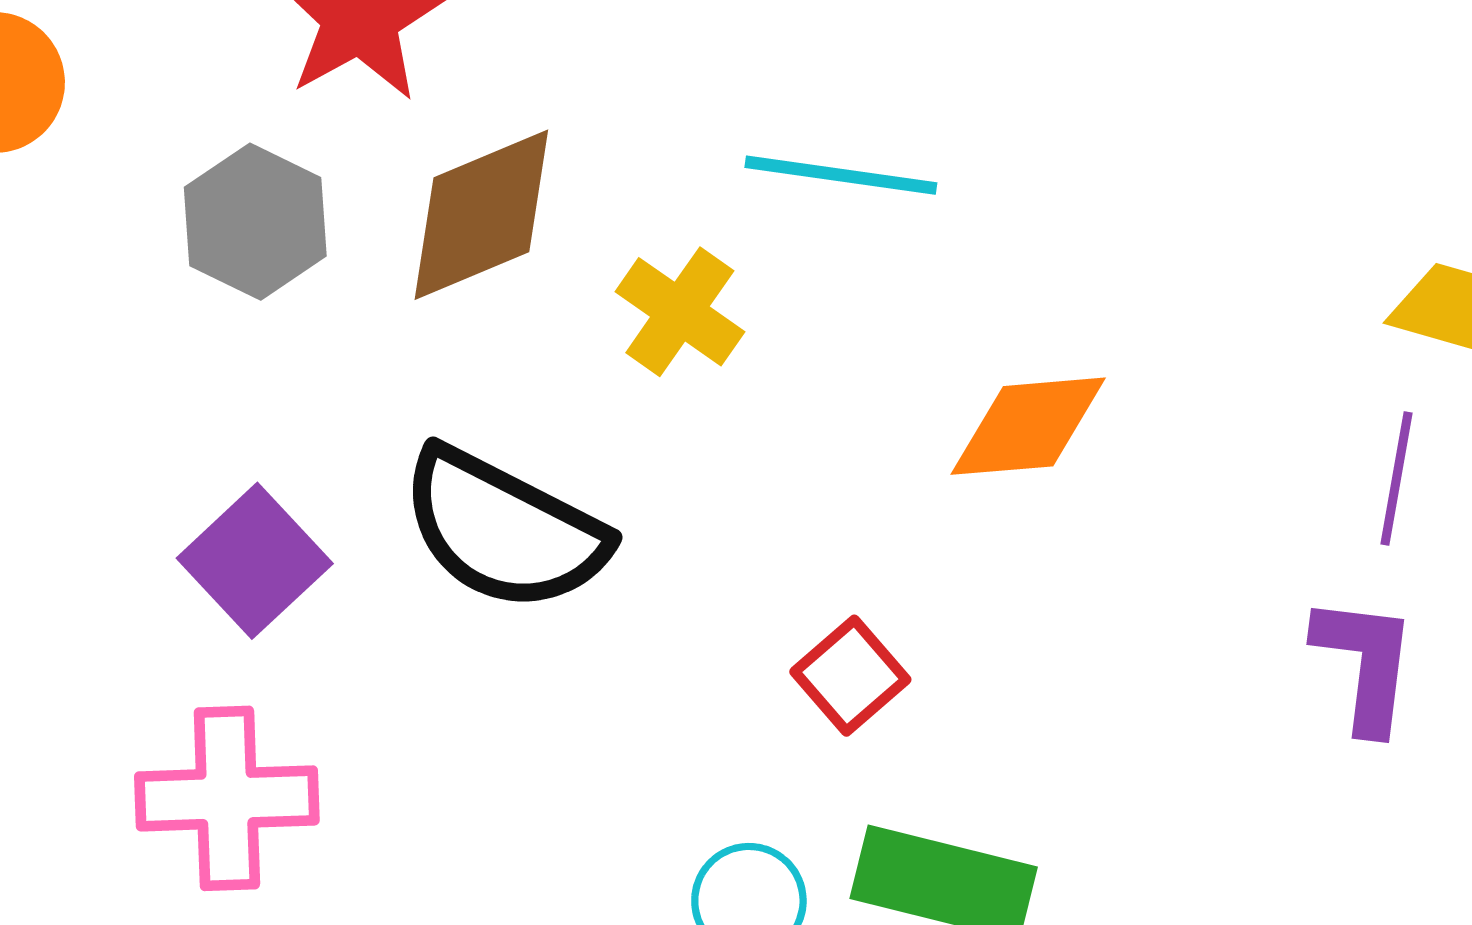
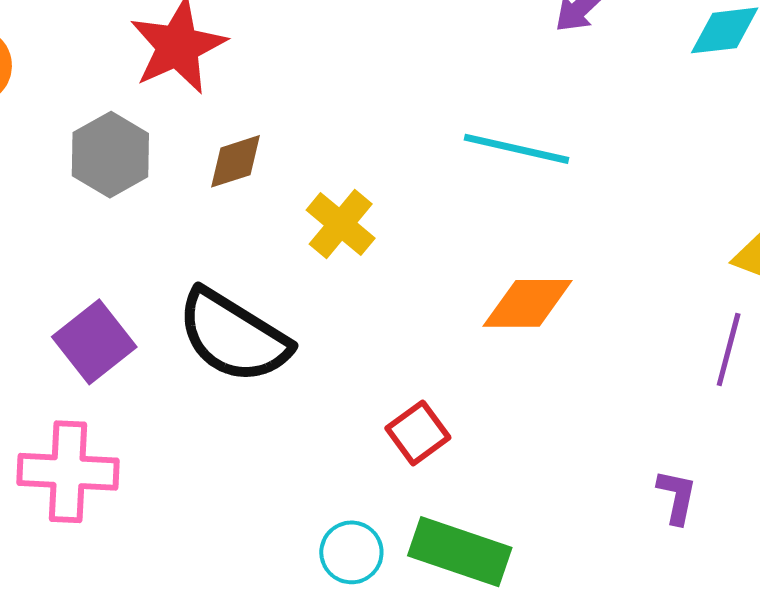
cyan line: (841, 175) -> (517, 149), moved
brown diamond: (481, 215) -> (236, 161), size x0.6
purple L-shape: (1365, 664) -> (677, 497), moved, size x0.7

